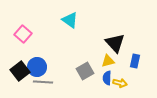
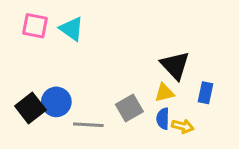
cyan triangle: (70, 20) -> (72, 29), moved
pink square: (23, 34) -> (35, 26), moved, turned -30
gray line: (43, 82) -> (88, 125), moved

